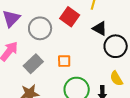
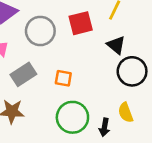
red square: (70, 17) -> (81, 23), turned 30

